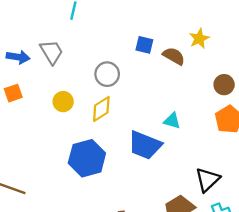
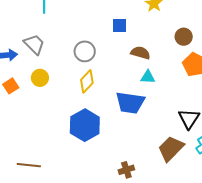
blue square: (144, 45) -> (119, 25), moved
brown semicircle: (174, 56) -> (140, 53), moved
yellow circle: (63, 102) -> (40, 78), moved

